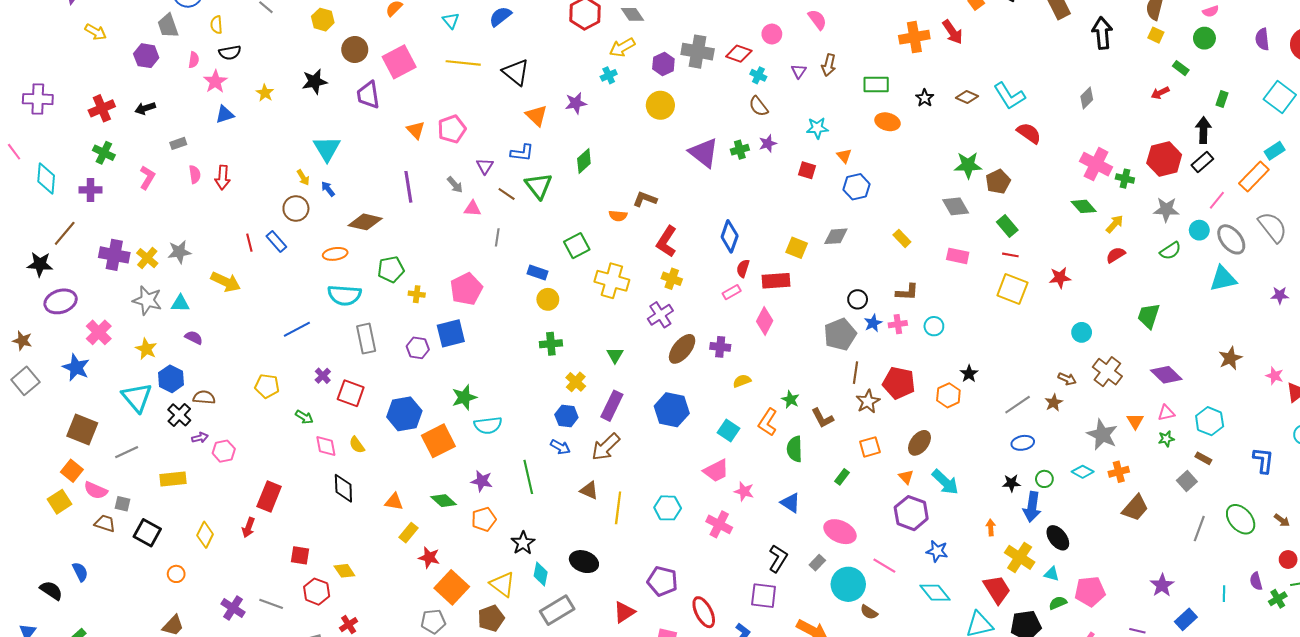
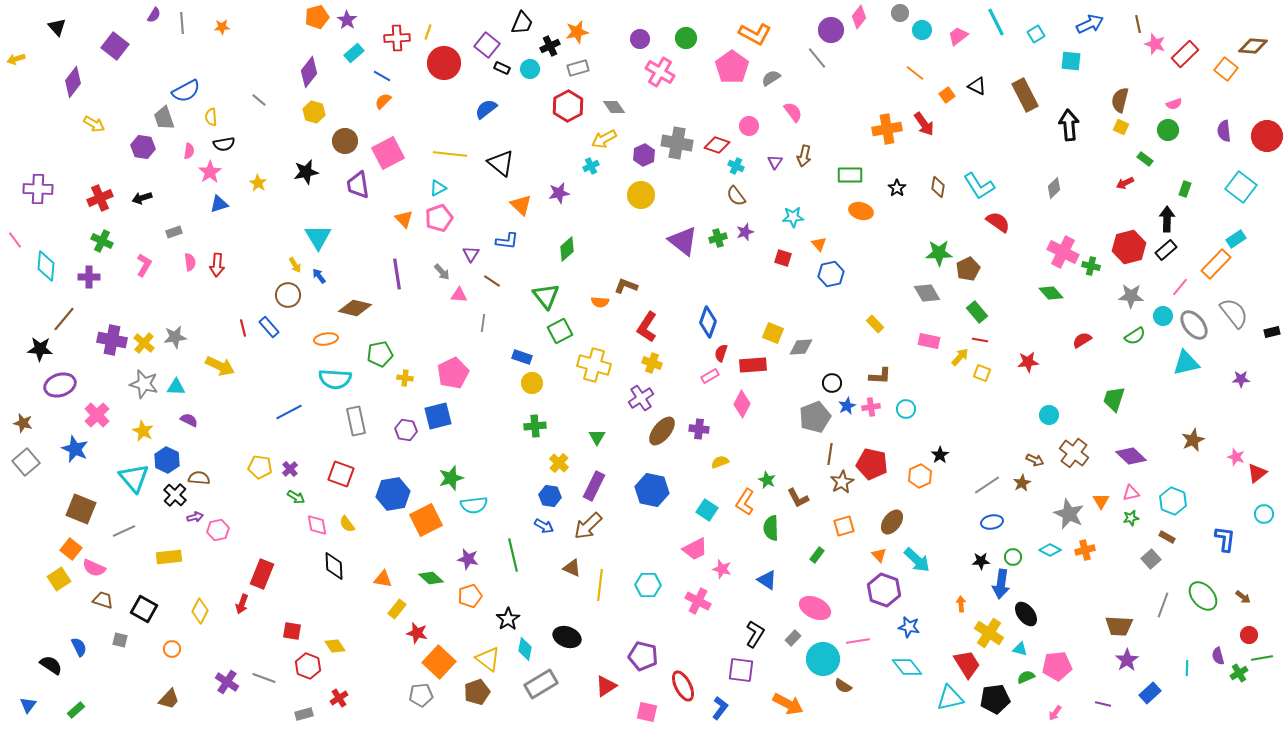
cyan triangle: (451, 21) -> (438, 188), moved, turned 42
brown diamond: (967, 97) -> (938, 187), turned 75
green triangle: (539, 186) -> (546, 296), moved
yellow arrow: (1115, 224) -> (960, 357), moved
gray diamond: (836, 236) -> (801, 347), moved
yellow square: (1012, 289) -> (982, 373), size x0.6
purple cross: (323, 376) -> (290, 469), moved
gray square: (122, 504) -> (120, 640), moved
brown trapezoid: (1135, 508) -> (1119, 626), moved, turned 52
pink line: (884, 566) -> (858, 641), turned -40

